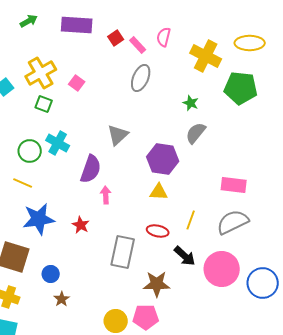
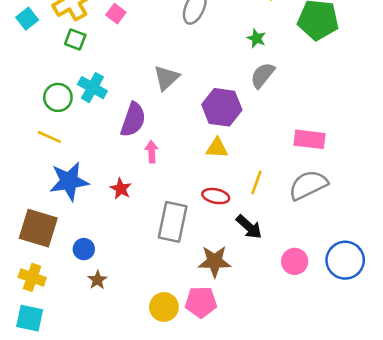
pink circle: (222, 269) -> (295, 261), moved, size x0.6

